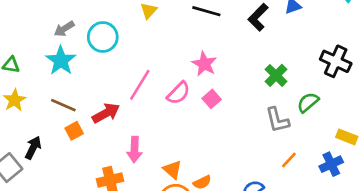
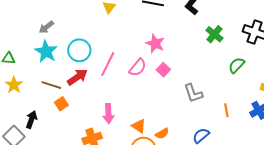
cyan circle: (103, 37) -> (79, 50), moved
green cross: (276, 75) -> (214, 34), moved
red arrow: (106, 113) -> (77, 77), moved
gray L-shape: (277, 120) -> (193, 93), moved
orange line: (289, 160) -> (226, 110), turned -48

